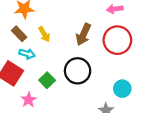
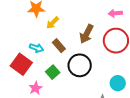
brown rectangle: (19, 34) -> (59, 46), moved
yellow arrow: (44, 34) -> (53, 23), moved, turned 72

